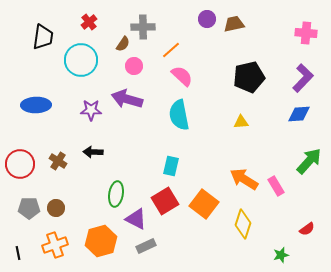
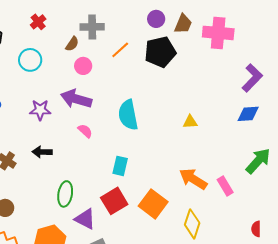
brown trapezoid: (234, 24) -> (183, 24), turned 125
pink cross: (306, 33) -> (218, 33), moved, size x1.4
cyan circle: (81, 60) -> (30, 60), size x0.7
pink semicircle: (182, 76) -> (85, 131), moved, size x0.7
black pentagon: (249, 77) -> (160, 52), moved
red semicircle: (307, 229) -> (256, 229), turned 126

